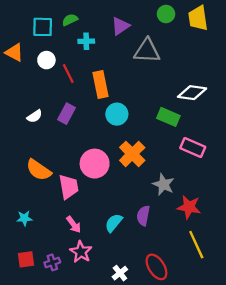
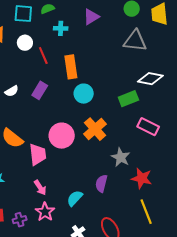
gray triangle: (147, 51) -> (135, 41), moved
green rectangle: (168, 117) -> (128, 99), turned -48
cyan semicircle: (114, 223) -> (75, 198), moved

